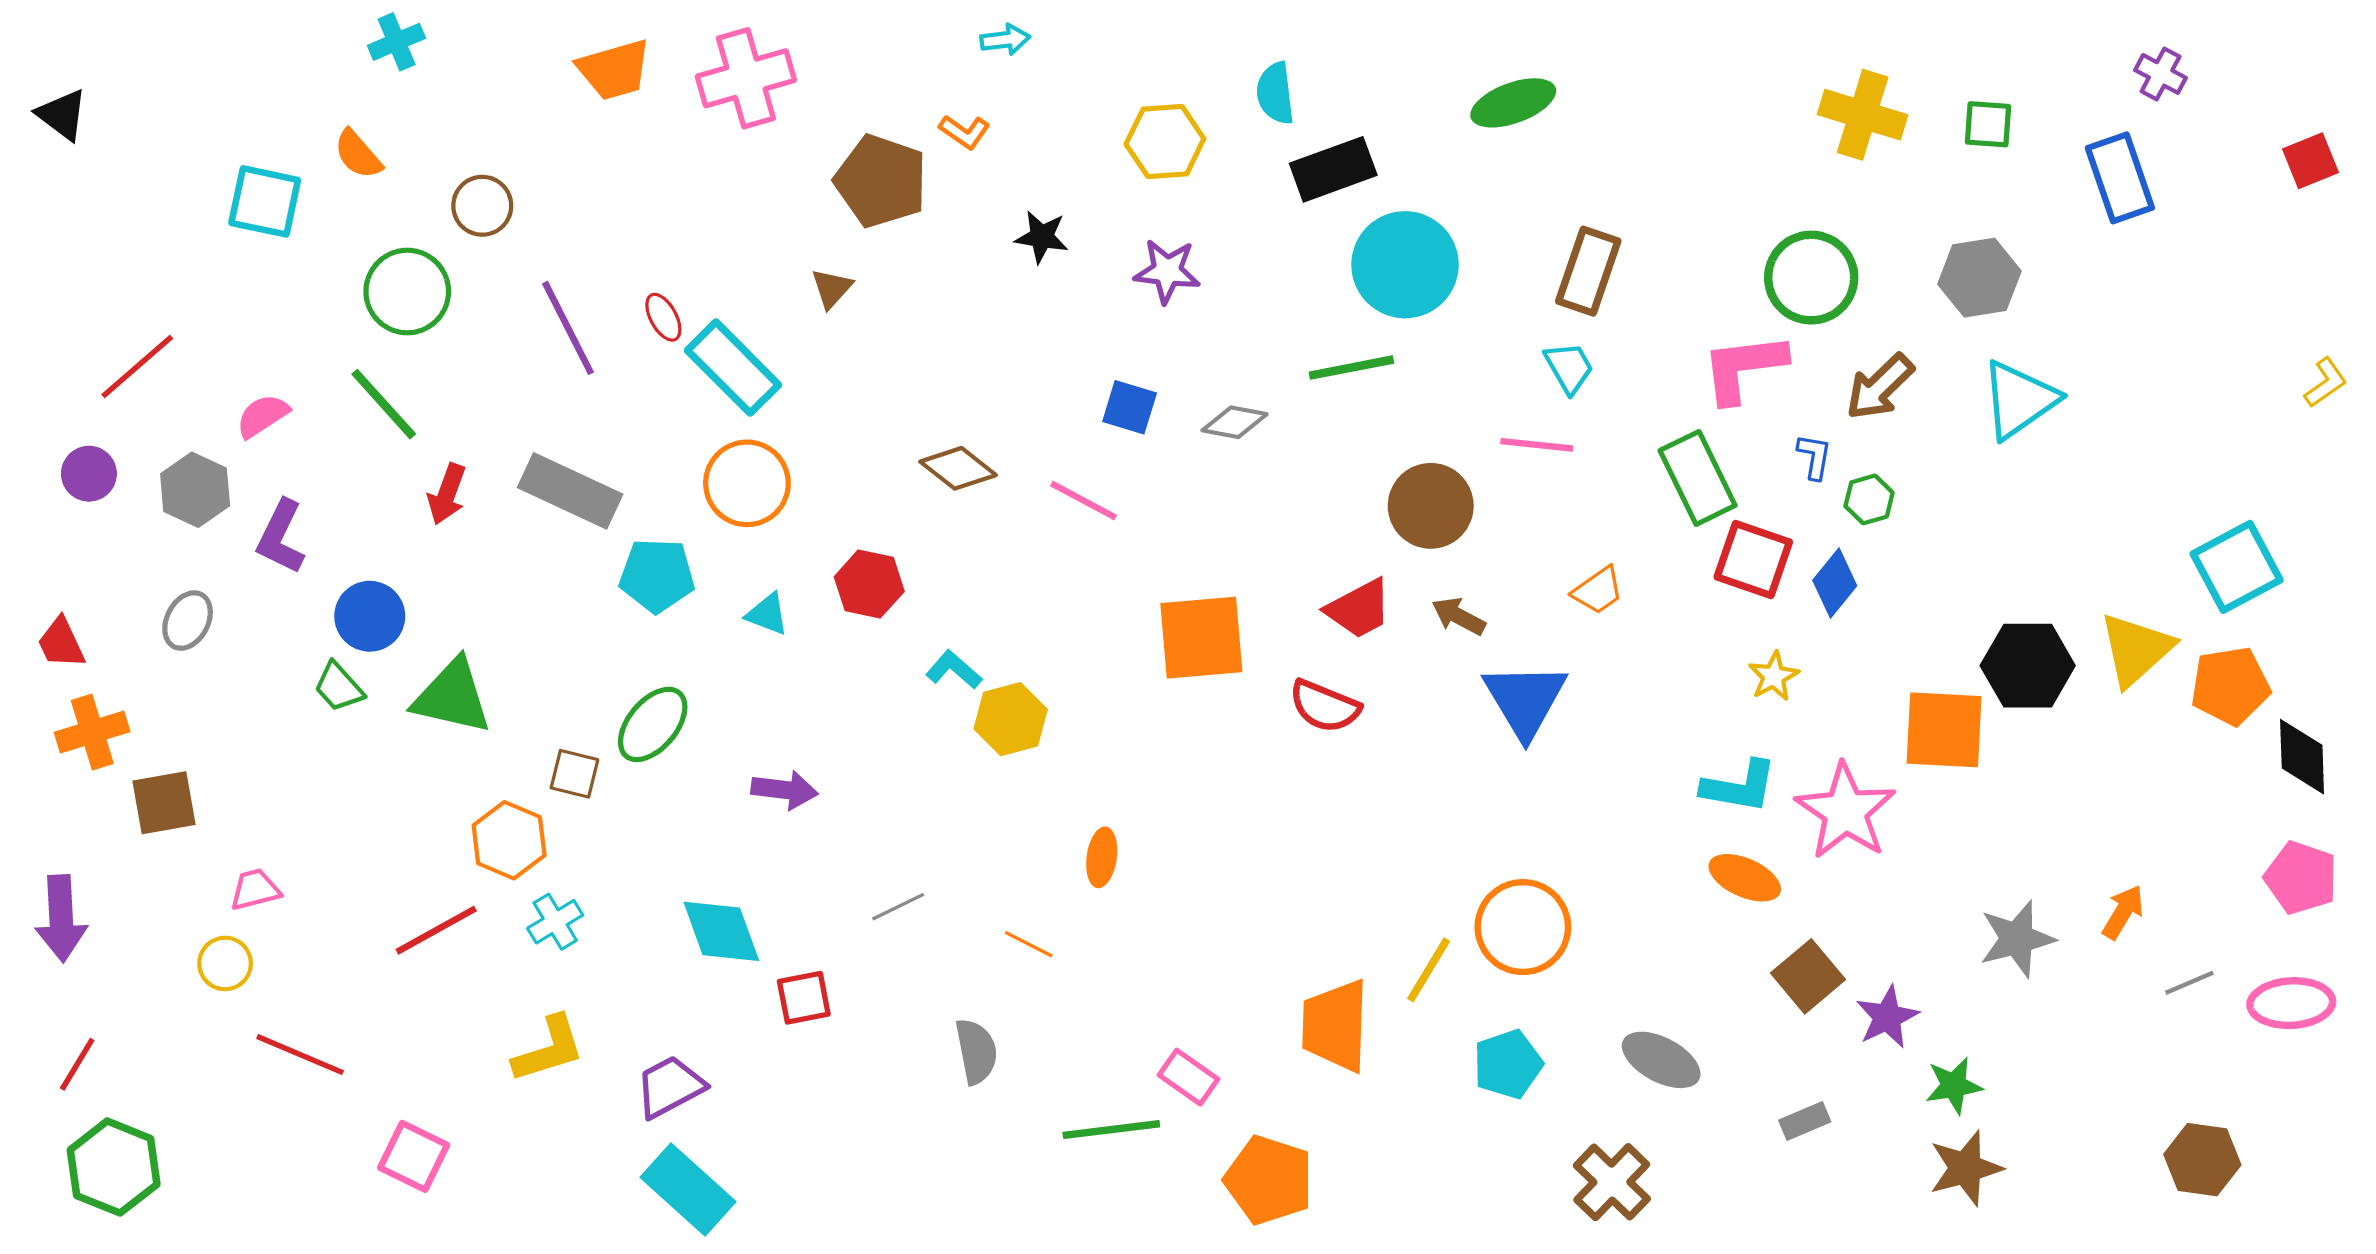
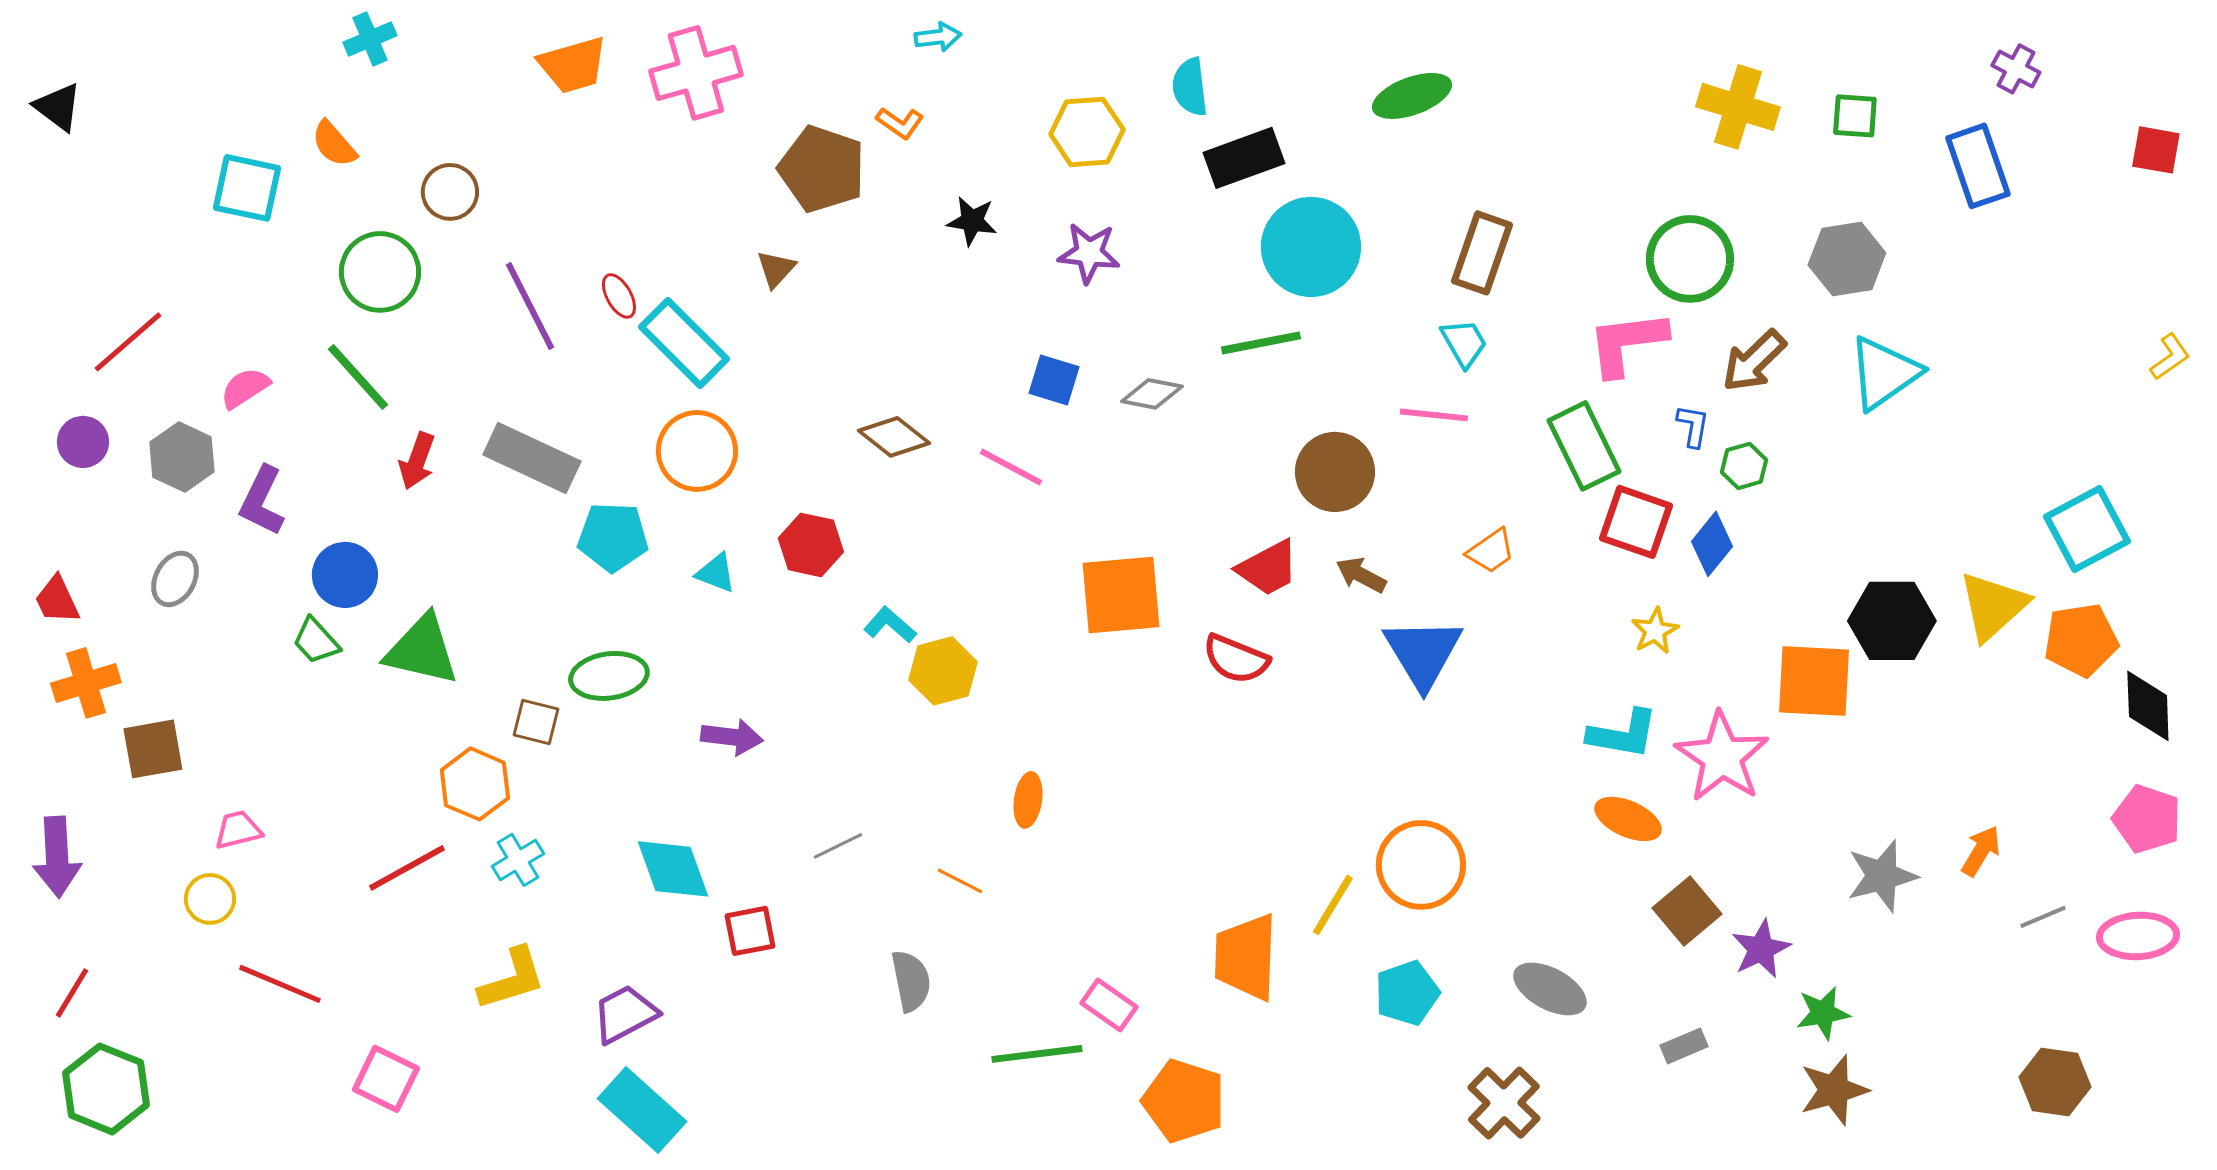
red square: (2311, 161) -> (2156, 150), turned 32
green ellipse: (653, 724) -> (609, 676), turned 42

